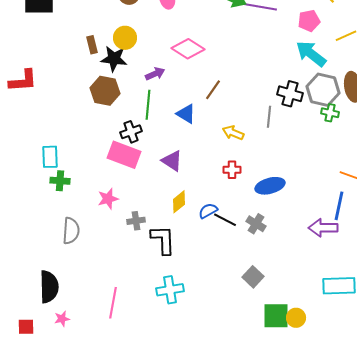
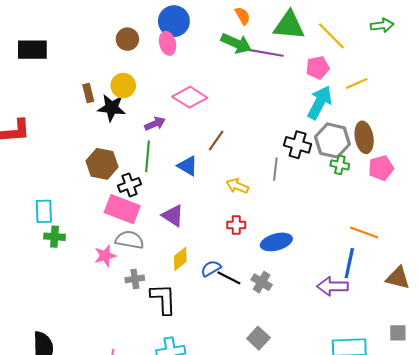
cyan arrow: (311, 54) -> (320, 102), turned 80
brown hexagon: (105, 91) -> (102, 164), moved
gray semicircle: (71, 231) -> (130, 240), moved, turned -84

